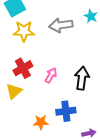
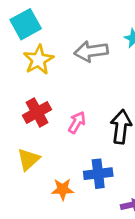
yellow star: (24, 31) -> (38, 60), turned -30
yellow triangle: (14, 91) -> (28, 159), moved

